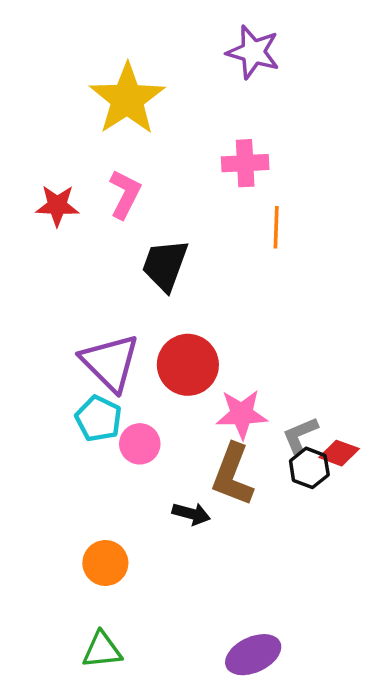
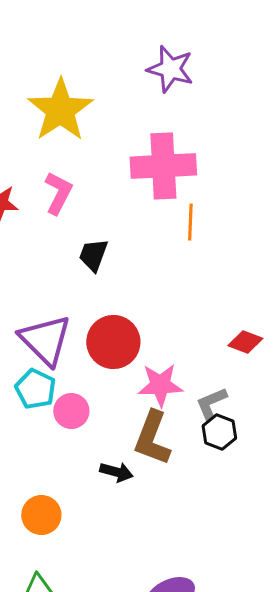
pink cross: (245, 163) -> (163, 166), size x1.6
black trapezoid: (165, 265) -> (93, 255), size x0.7
red diamond: (339, 453) -> (245, 342), moved

